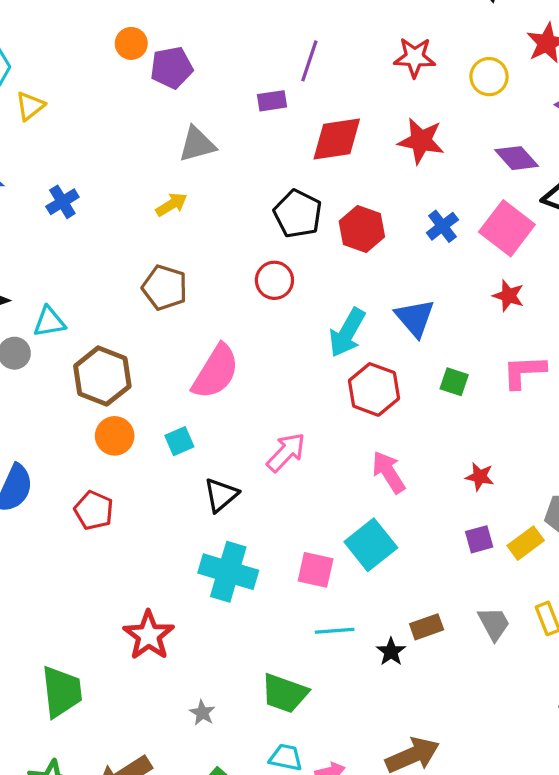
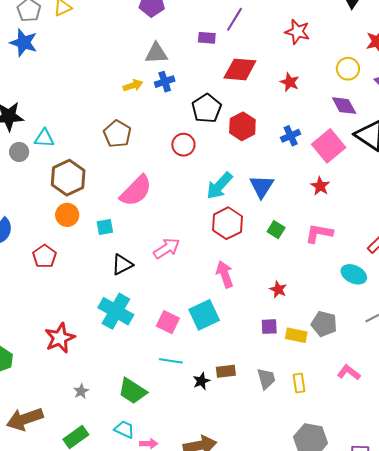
yellow circle: (489, 77) -> (348, 69), moved
red star: (421, 141) -> (290, 82), size x0.7
blue cross: (62, 202) -> (165, 82), moved
yellow rectangle: (526, 543) -> (296, 335), turned 35

